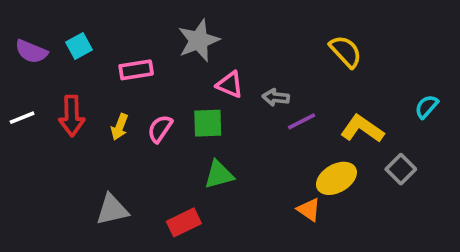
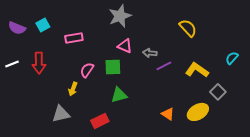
gray star: (199, 40) -> (120, 16), moved
yellow arrow: (120, 127) -> (73, 89), moved
yellow ellipse: (336, 178) -> (198, 112), moved

